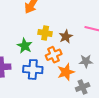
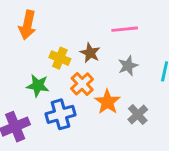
yellow cross: (45, 33) -> (60, 58), turned 32
gray star: (86, 61) -> (128, 66), moved

